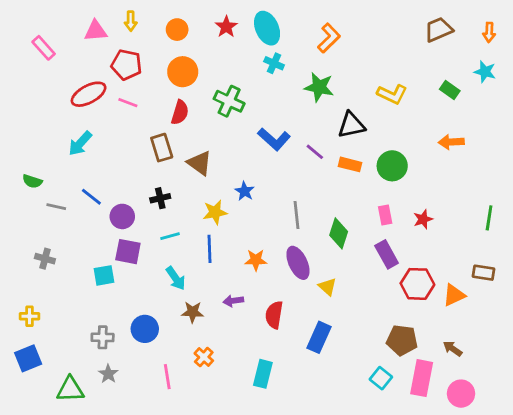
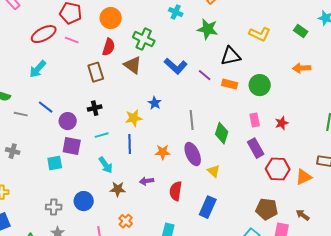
brown triangle: (200, 163) -> (133, 65), moved

